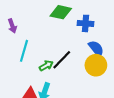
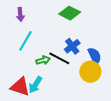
blue cross: (86, 23) -> (72, 46), moved, turned 35
black line: (62, 60) -> (59, 58), turned 60

